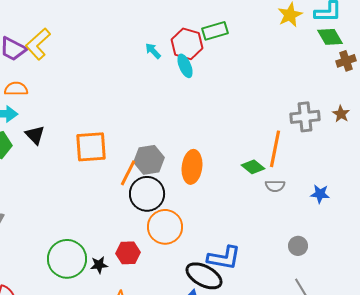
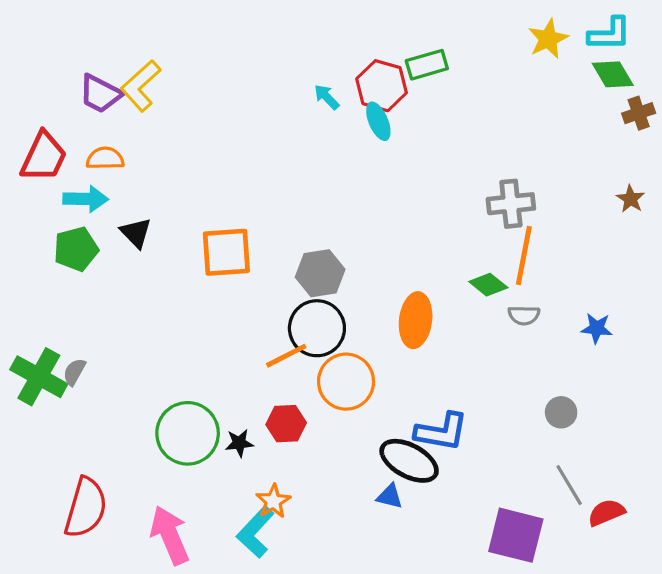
gray cross: (305, 117) -> (511, 204), moved
orange ellipse: (192, 167) -> (416, 320), moved
orange line: (128, 173) -> (286, 356), moved, turned 36

